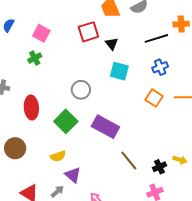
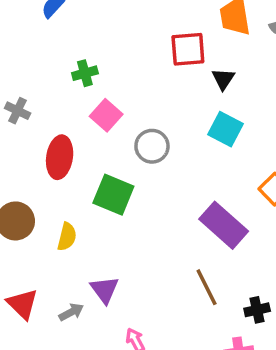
pink square: (41, 33) -> (106, 115), moved
green square: (66, 121) -> (113, 195), turned -35
purple rectangle: (105, 127) -> (224, 225), moved
yellow semicircle: (58, 156) -> (67, 237), moved, turned -70

